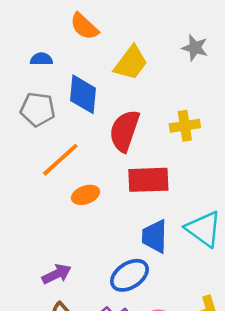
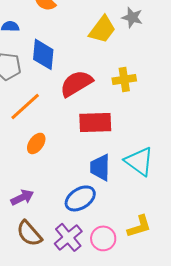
yellow trapezoid: (131, 63) -> (102, 29), moved
red semicircle: (124, 131) -> (76, 83), turned 40
orange ellipse: (85, 195) -> (36, 143), moved, turned -35

